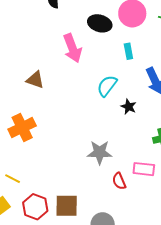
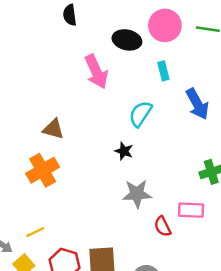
brown triangle: (35, 80) -> (53, 129), moved
black star: (129, 107) -> (124, 151), moved
yellow line: (13, 179) -> (35, 232), turned -49

